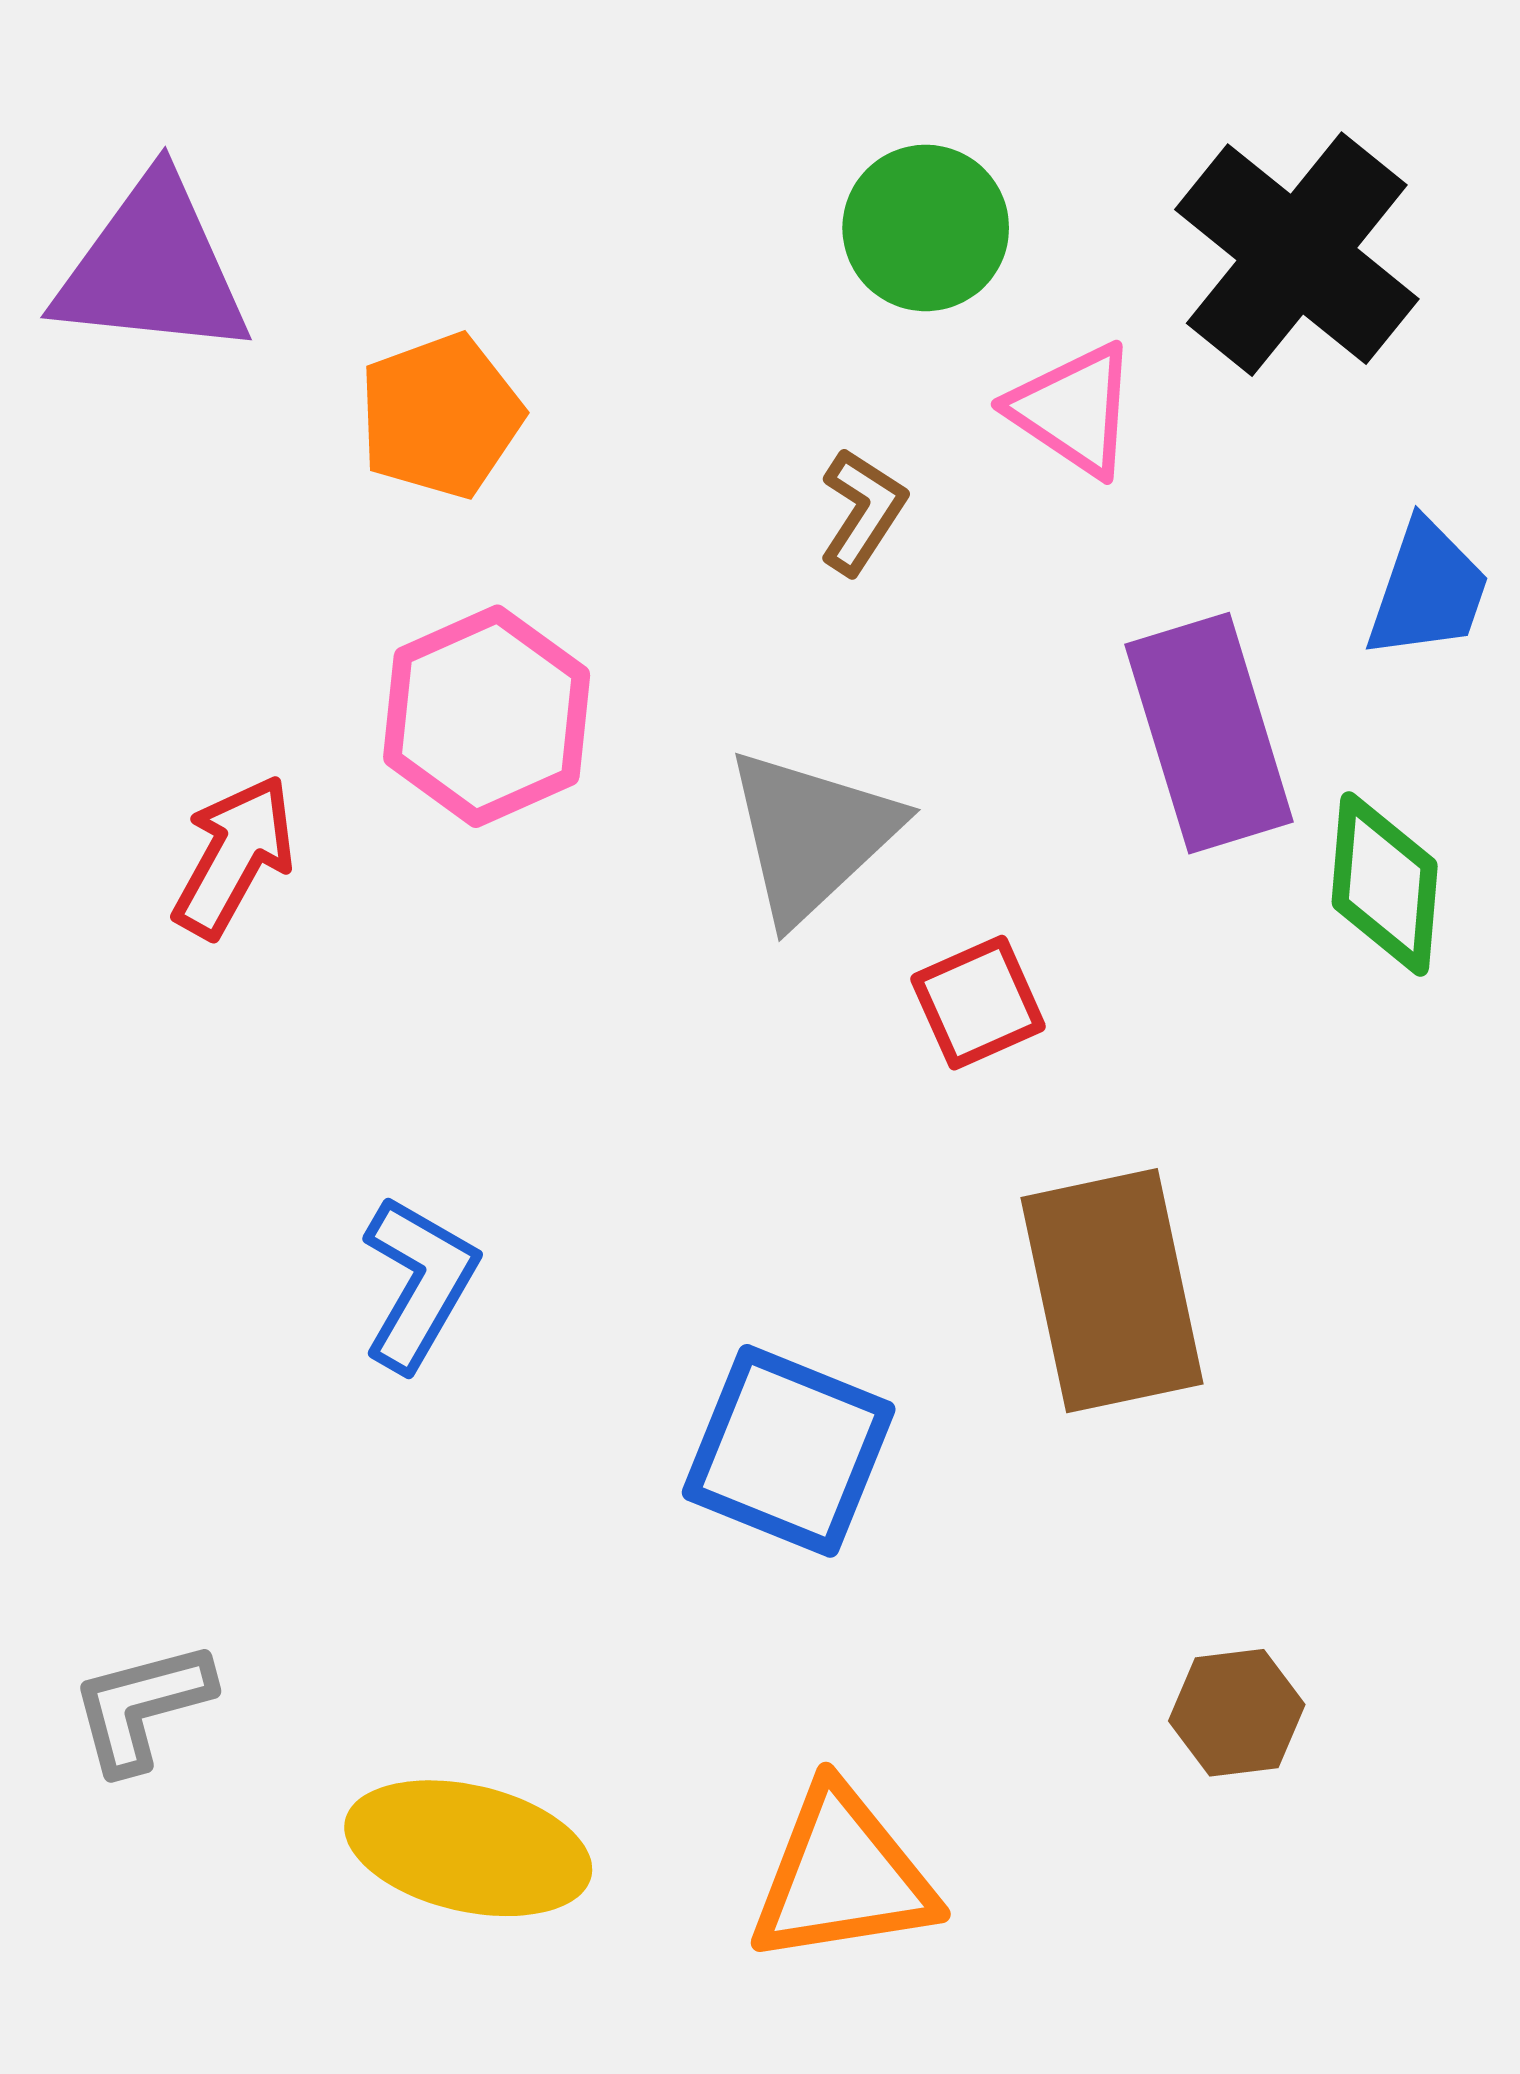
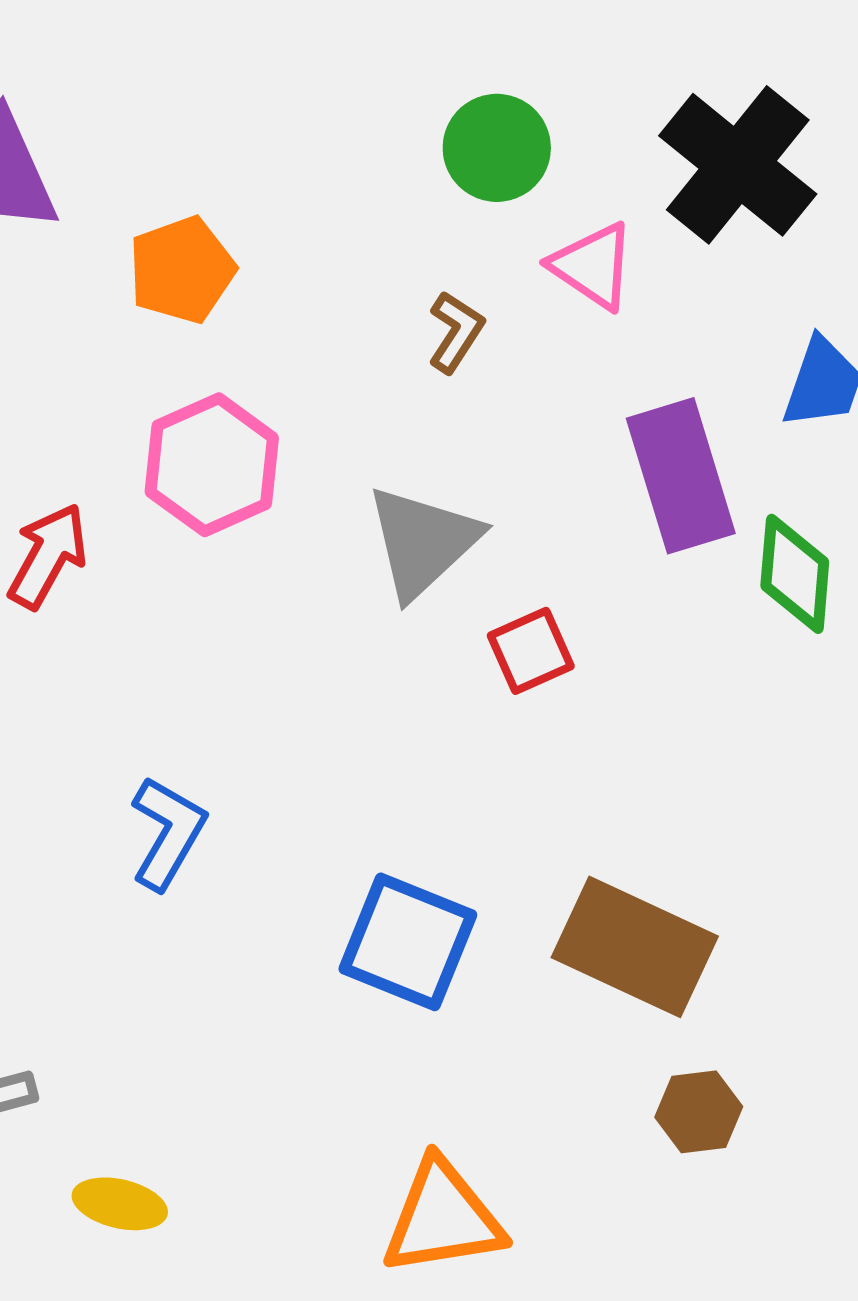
brown rectangle: (1112, 1291) -> (635, 947), moved, turned -53
yellow ellipse: (468, 1848) -> (120, 1204), moved, size x0.6

